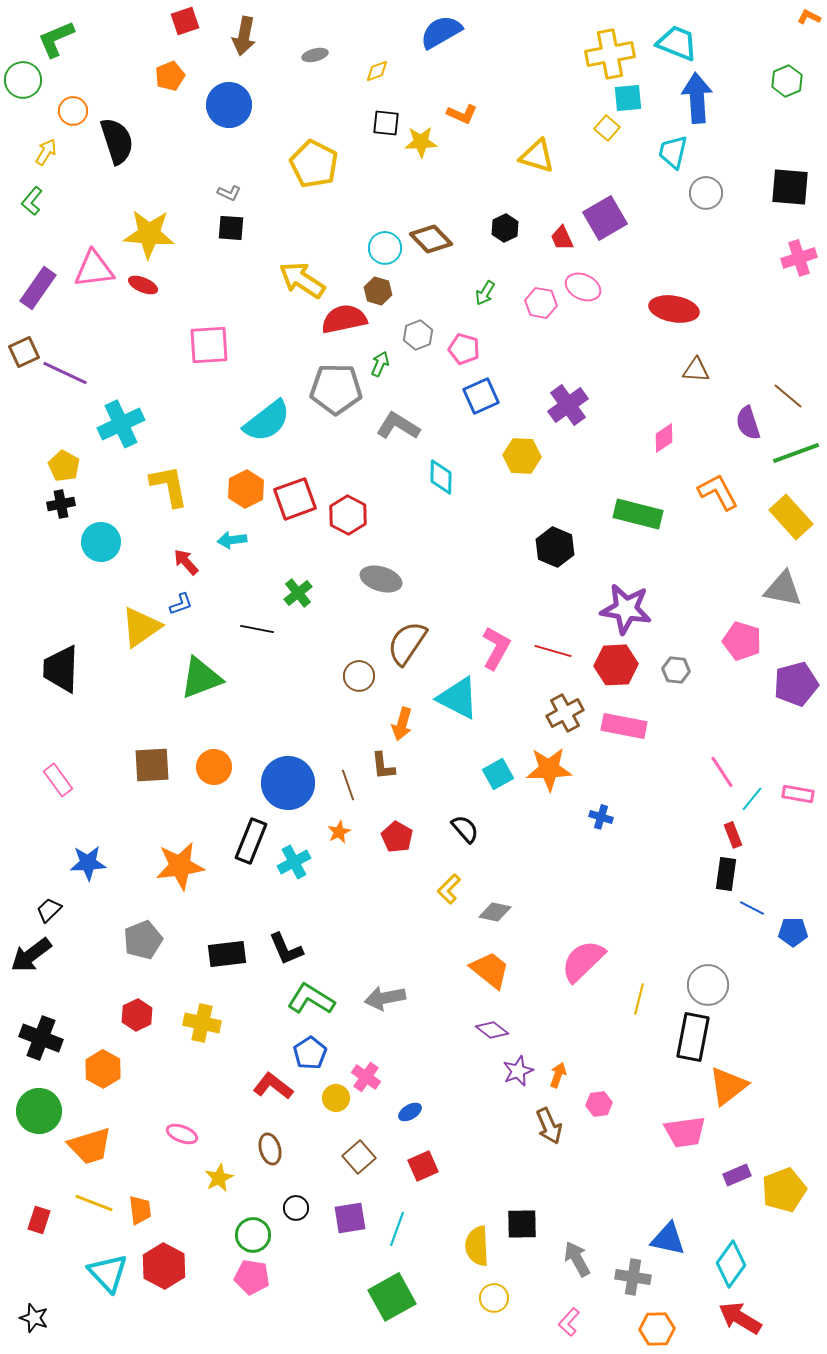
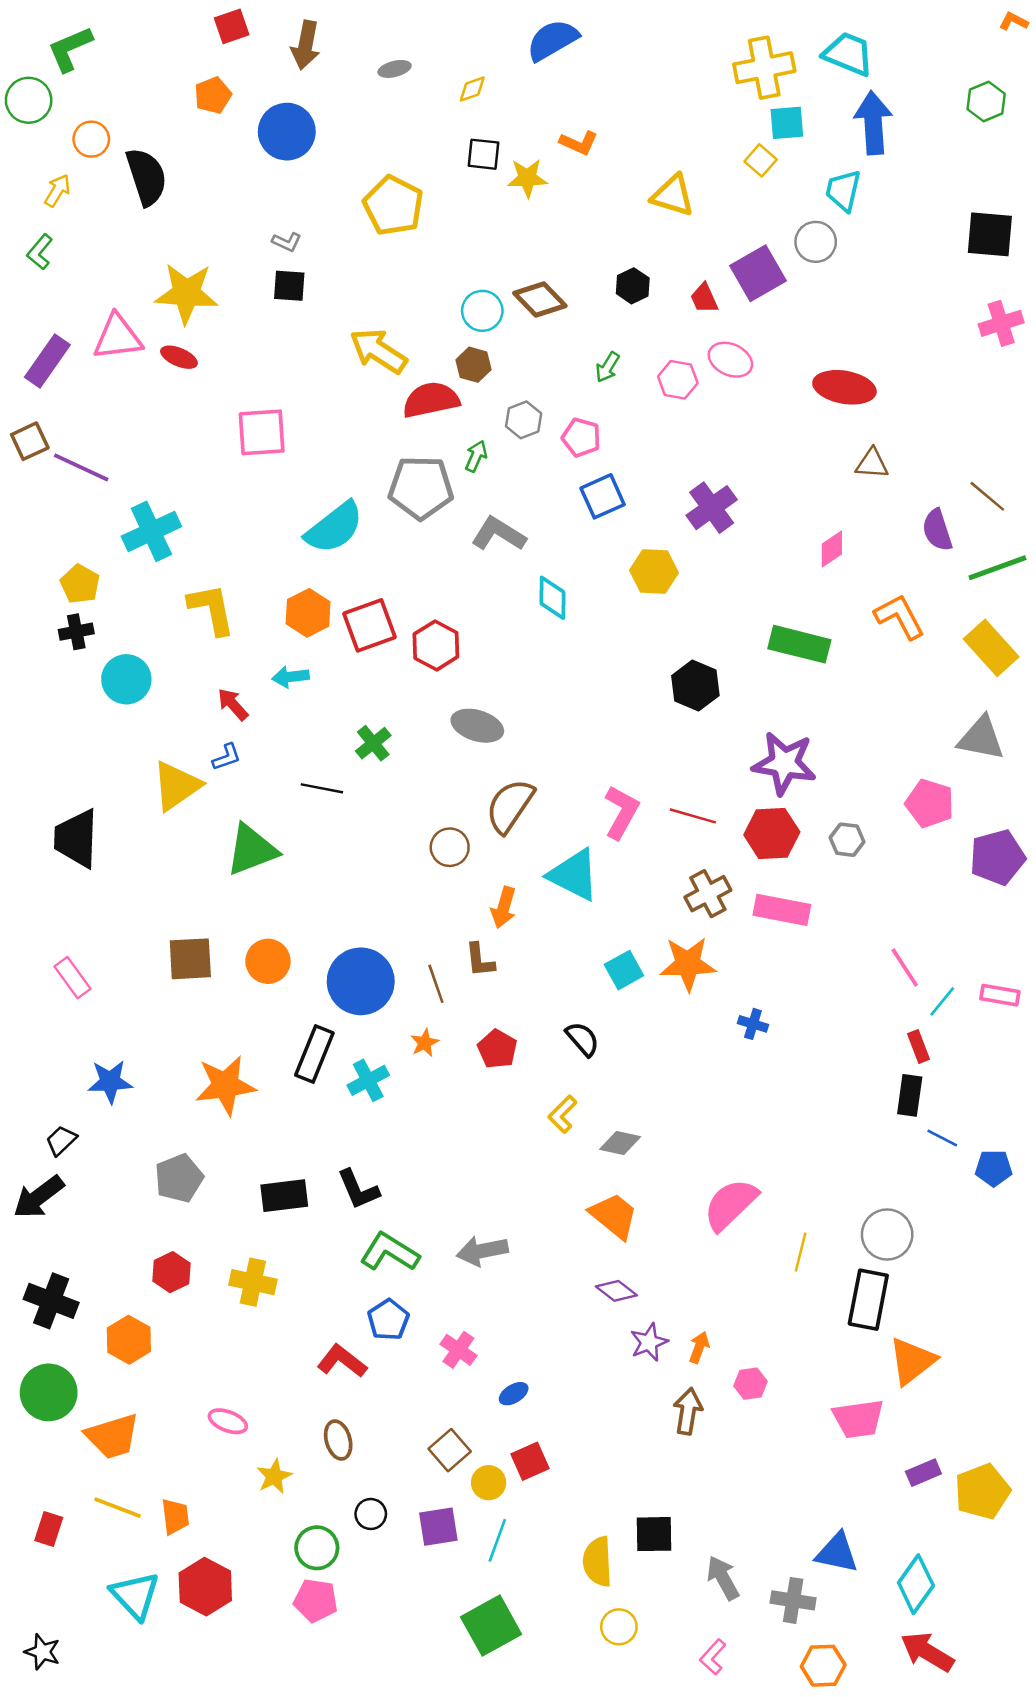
gray circle: (706, 193) -> (816, 242), moved
yellow circle: (336, 1098) -> (489, 1483), moved
brown arrow: (549, 1126) -> (688, 1411), turned -147

